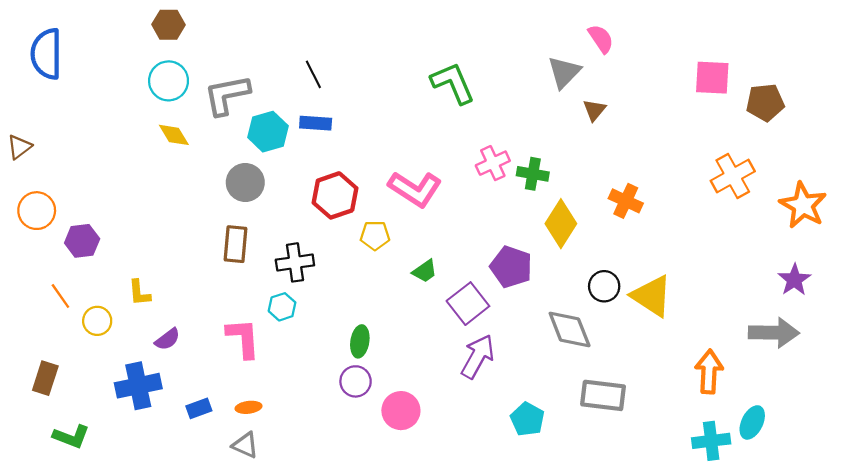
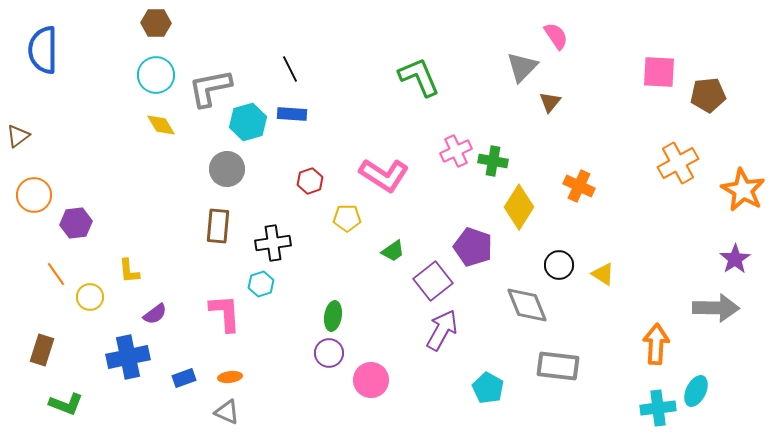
red hexagon: (335, 195) -> (310, 181), size x0.6
yellow triangle: (652, 296) -> (603, 274), size x0.6

